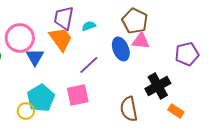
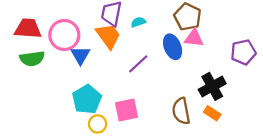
pink square: (78, 95) -> (126, 110), moved
yellow circle: (26, 111) -> (98, 124), moved
orange rectangle: (176, 111) -> (212, 113), moved

